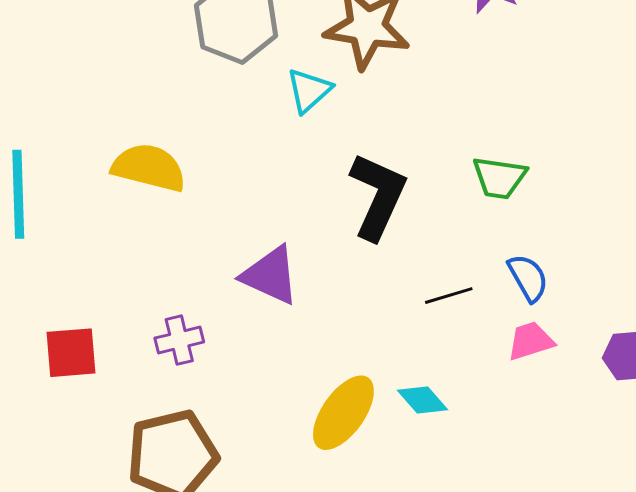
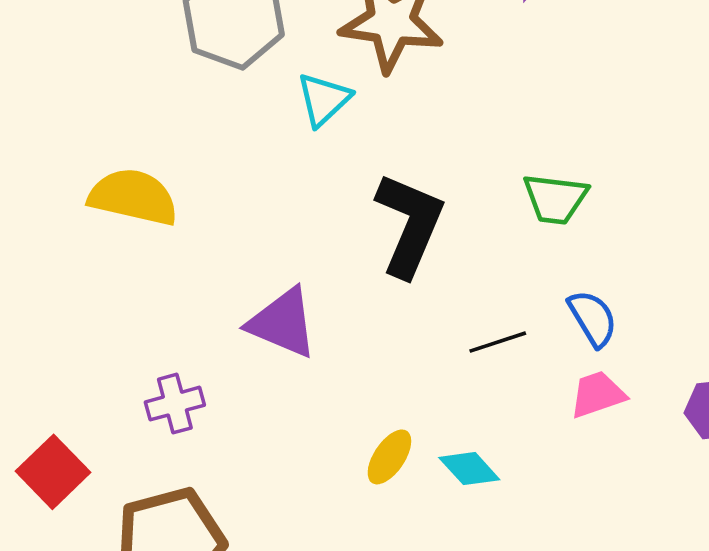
red square: (71, 353) -> (53, 472), moved, turned -38
yellow ellipse: (343, 413) -> (389, 457), moved, size x0.6

